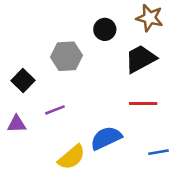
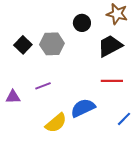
black square: (23, 81) -> (23, 45), moved
blue line: (158, 152) -> (124, 119), turned -35

